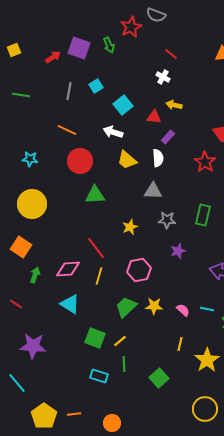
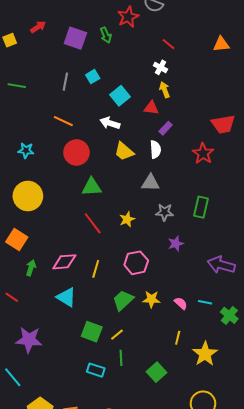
red arrow: (53, 57) -> (38, 27), moved
yellow arrow: (174, 105) -> (165, 90), moved, turned 56
red line: (96, 248) -> (93, 223), moved

